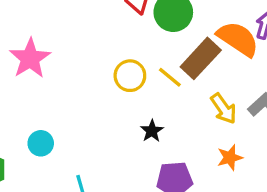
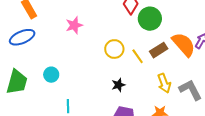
pink star: (30, 58) -> (74, 25), moved, size x0.7
brown rectangle: (201, 58) -> (159, 50), size x0.7

